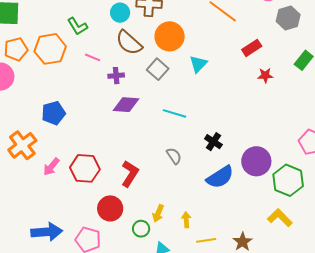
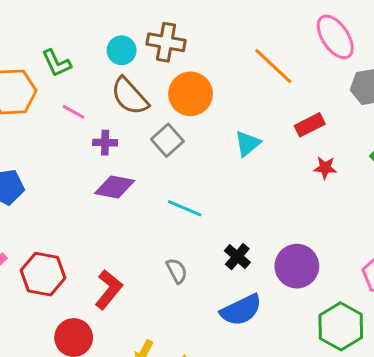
cyan triangle: (198, 64) -> (248, 144), moved
purple circle: (256, 161) -> (297, 266), moved

